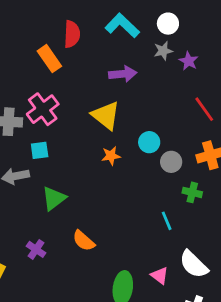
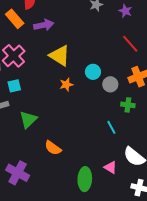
purple star: (189, 61) -> (125, 11), moved
purple arrow: (123, 74) -> (44, 25), moved
purple cross: (36, 249) -> (18, 173), moved, size x1.6

